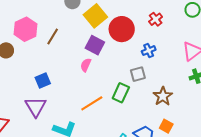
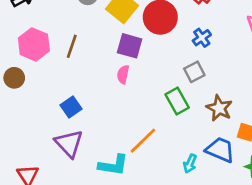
green rectangle: (121, 93) -> (177, 101), turned -42
brown star: (163, 96) -> (219, 108), moved
orange line: (92, 103) -> (143, 141), moved

